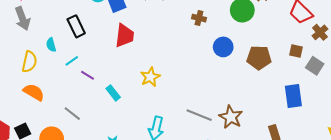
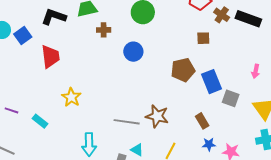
red trapezoid: (125, 36) -> (50, 56), moved
brown pentagon: (259, 58) -> (183, 70), moved
gray square: (315, 66) -> (231, 98), moved

